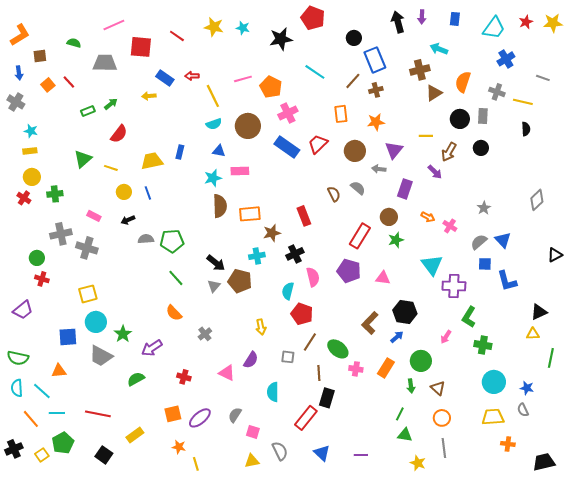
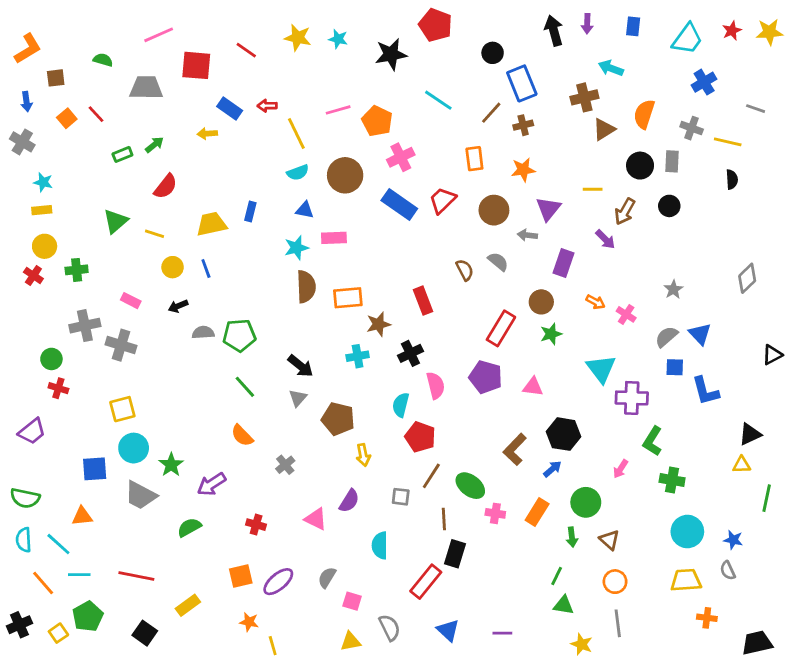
brown pentagon: (240, 281) -> (338, 419), moved

